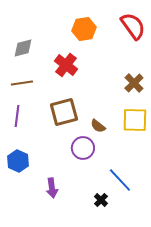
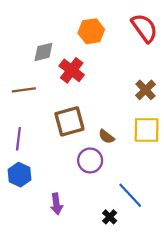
gray diamond: (23, 48) -> (43, 52), moved
purple line: (17, 116) -> (18, 139), moved

